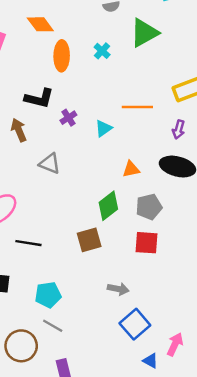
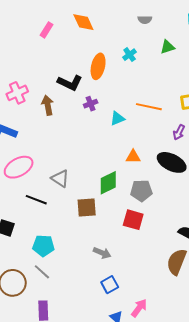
green triangle: (144, 33) -> (167, 47), size x0.6
orange ellipse: (62, 56) -> (98, 66), moved
gray triangle: (50, 164) -> (60, 179), moved
blue square: (135, 324) -> (110, 285), size x0.7

